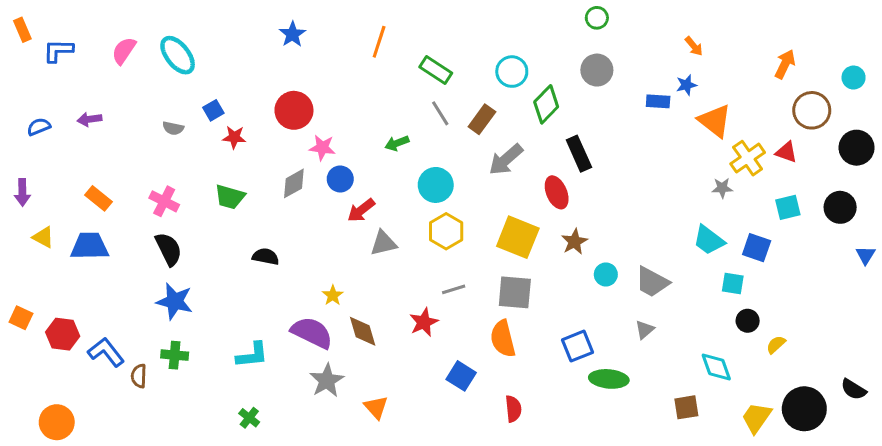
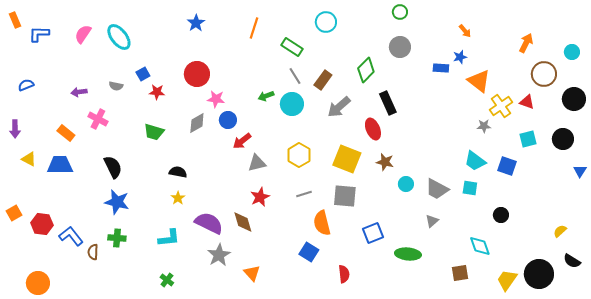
cyan circle: (512, 72) -> (326, 22), moved
purple arrow: (90, 119) -> (79, 92), moved
cyan circle: (436, 185) -> (292, 104), moved
pink cross: (164, 201) -> (98, 119), moved
brown star: (574, 242) -> (385, 162), turned -30
cyan square: (733, 283) -> (470, 188), moved
yellow star: (333, 295) -> (178, 198), moved
orange square: (21, 318) -> (14, 213), turned 35
red star: (424, 322) -> (260, 197), moved
orange semicircle: (503, 339) -> (322, 223), moved
yellow semicircle: (776, 345) -> (560, 231), moved
blue square: (577, 346) -> (373, 233), moved

